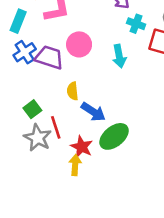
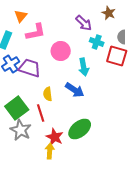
pink circle: (79, 44) -> (61, 51), moved
green square: (32, 109) -> (17, 108), size x1.6
blue arrow: (93, 112) -> (75, 90), moved
red line: (56, 127) -> (41, 113), moved

